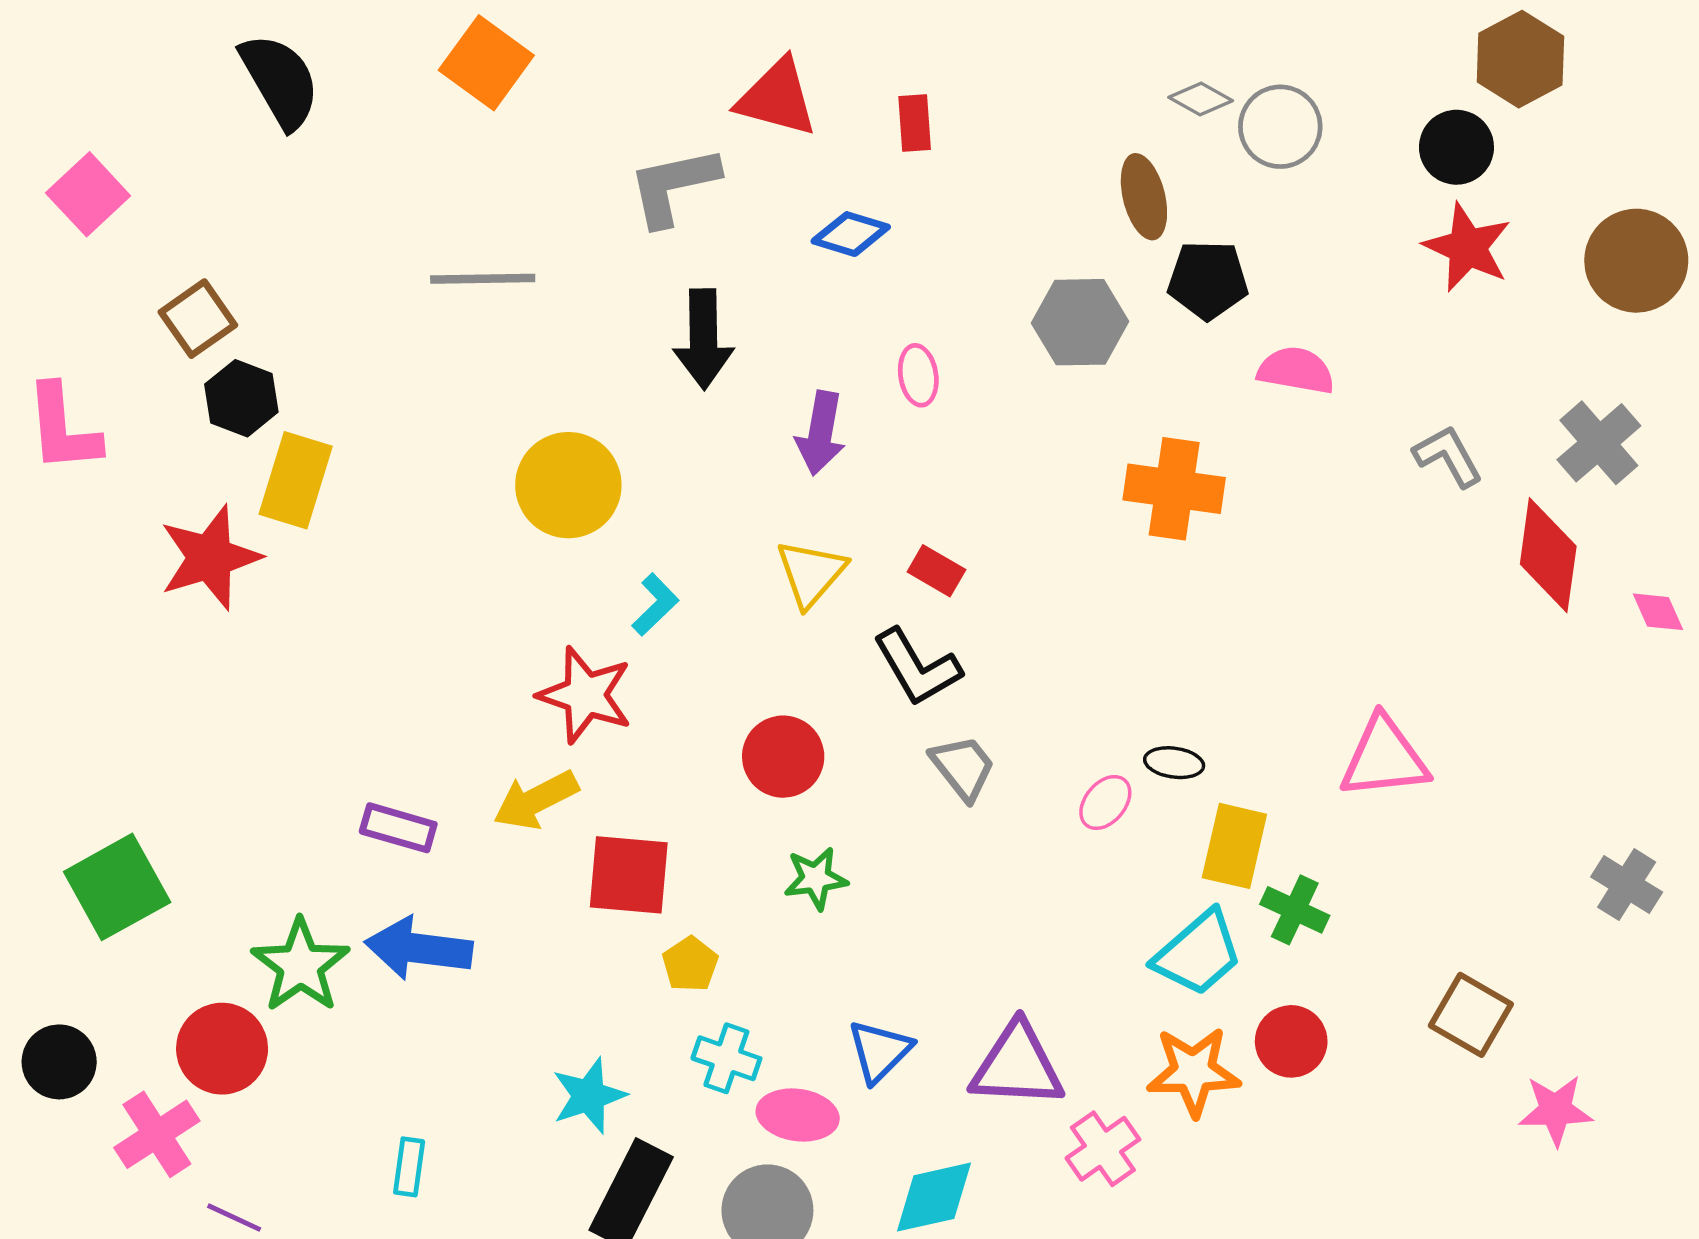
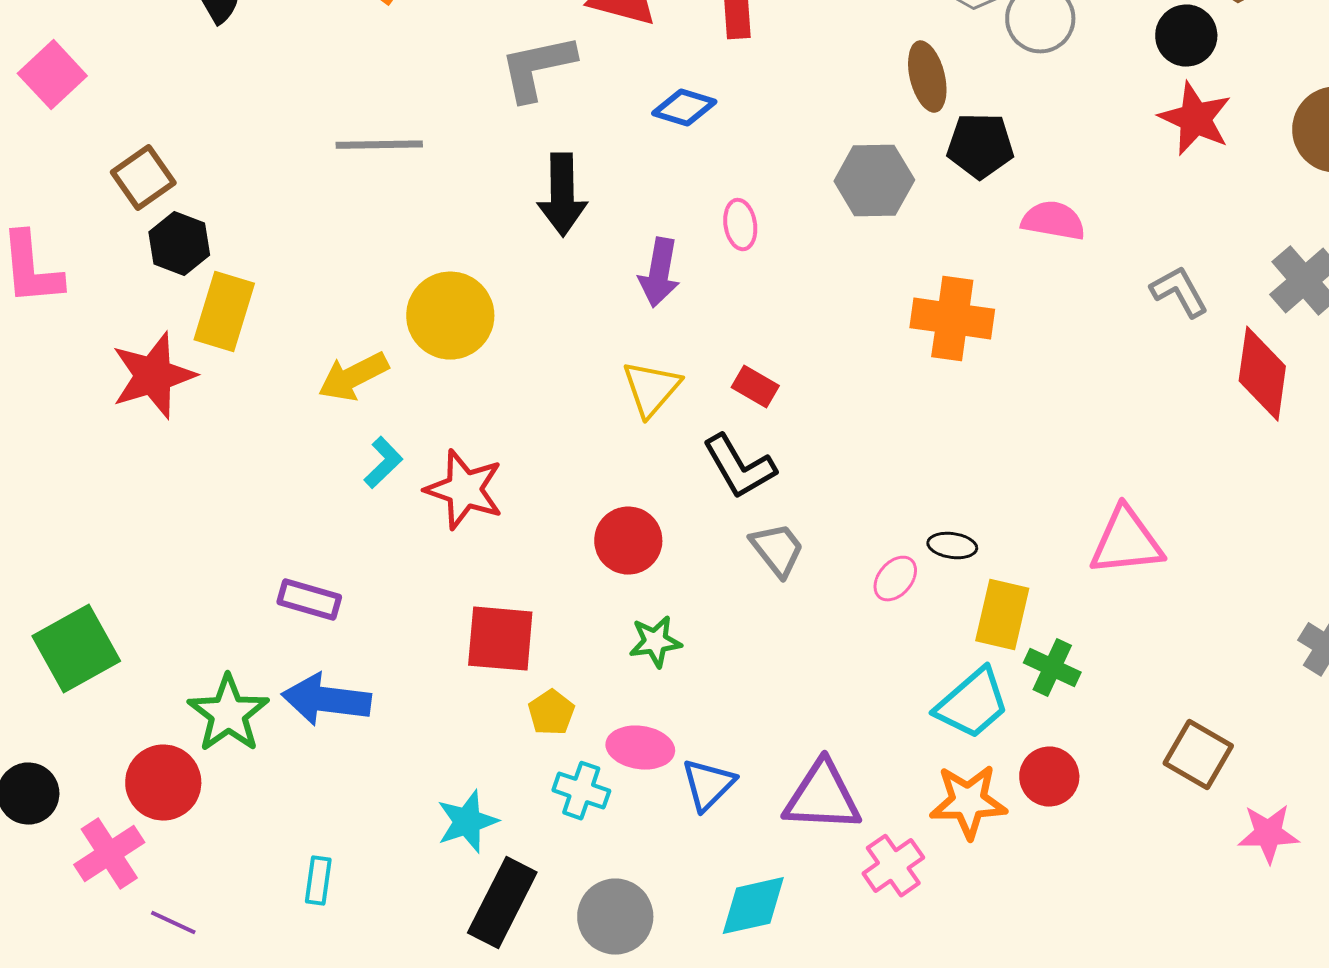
cyan L-shape: (655, 605) -> (383, 463), moved
yellow arrow: (536, 800) -> (353, 377), moved
pink ellipse: (798, 1115) -> (640, 748), moved

